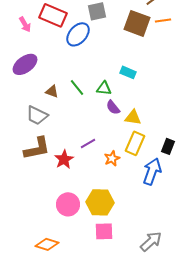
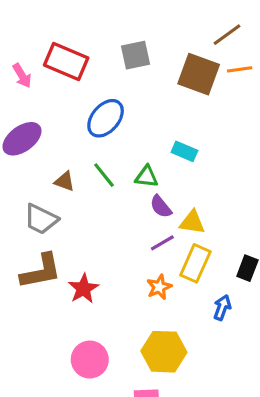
blue ellipse: (78, 34) -> (106, 118), moved
purple line: (88, 143) -> (162, 243), moved
blue arrow: (152, 171) -> (222, 307), size x0.6
yellow hexagon: (100, 202) -> (164, 352), moved

